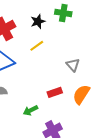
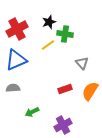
green cross: (63, 13) -> (65, 34), moved
green arrow: (30, 110) -> (32, 112), moved

